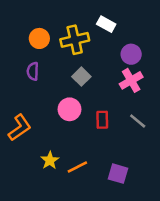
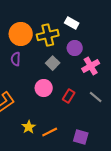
orange circle: (39, 38) -> (21, 34), size x1.5
purple circle: (131, 54) -> (75, 48), moved
red rectangle: (102, 120) -> (69, 96), turned 32

